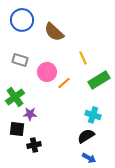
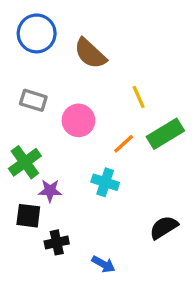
orange line: (64, 83) -> (124, 144), moved
cyan cross: (93, 115) -> (105, 182), moved
black semicircle: (86, 136) -> (164, 227), moved
blue arrow: (89, 158) -> (104, 264), moved

